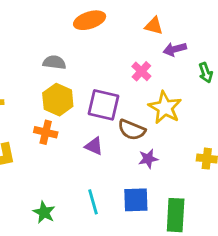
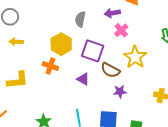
purple arrow: (175, 49) -> (112, 13), moved
gray semicircle: (54, 62) -> (80, 19), moved, turned -91

